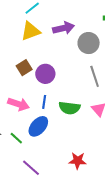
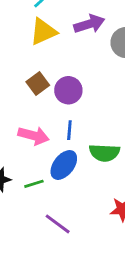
green semicircle: (69, 108) -> (104, 153), moved
green line: (16, 138) -> (34, 184), turned -56

